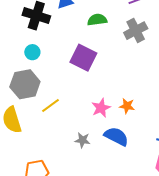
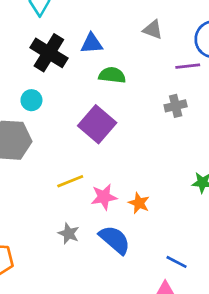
green semicircle: (97, 20) -> (112, 75), moved
gray cross: (136, 31) -> (176, 106), size x0.7
yellow line: (50, 106) -> (70, 181), moved

